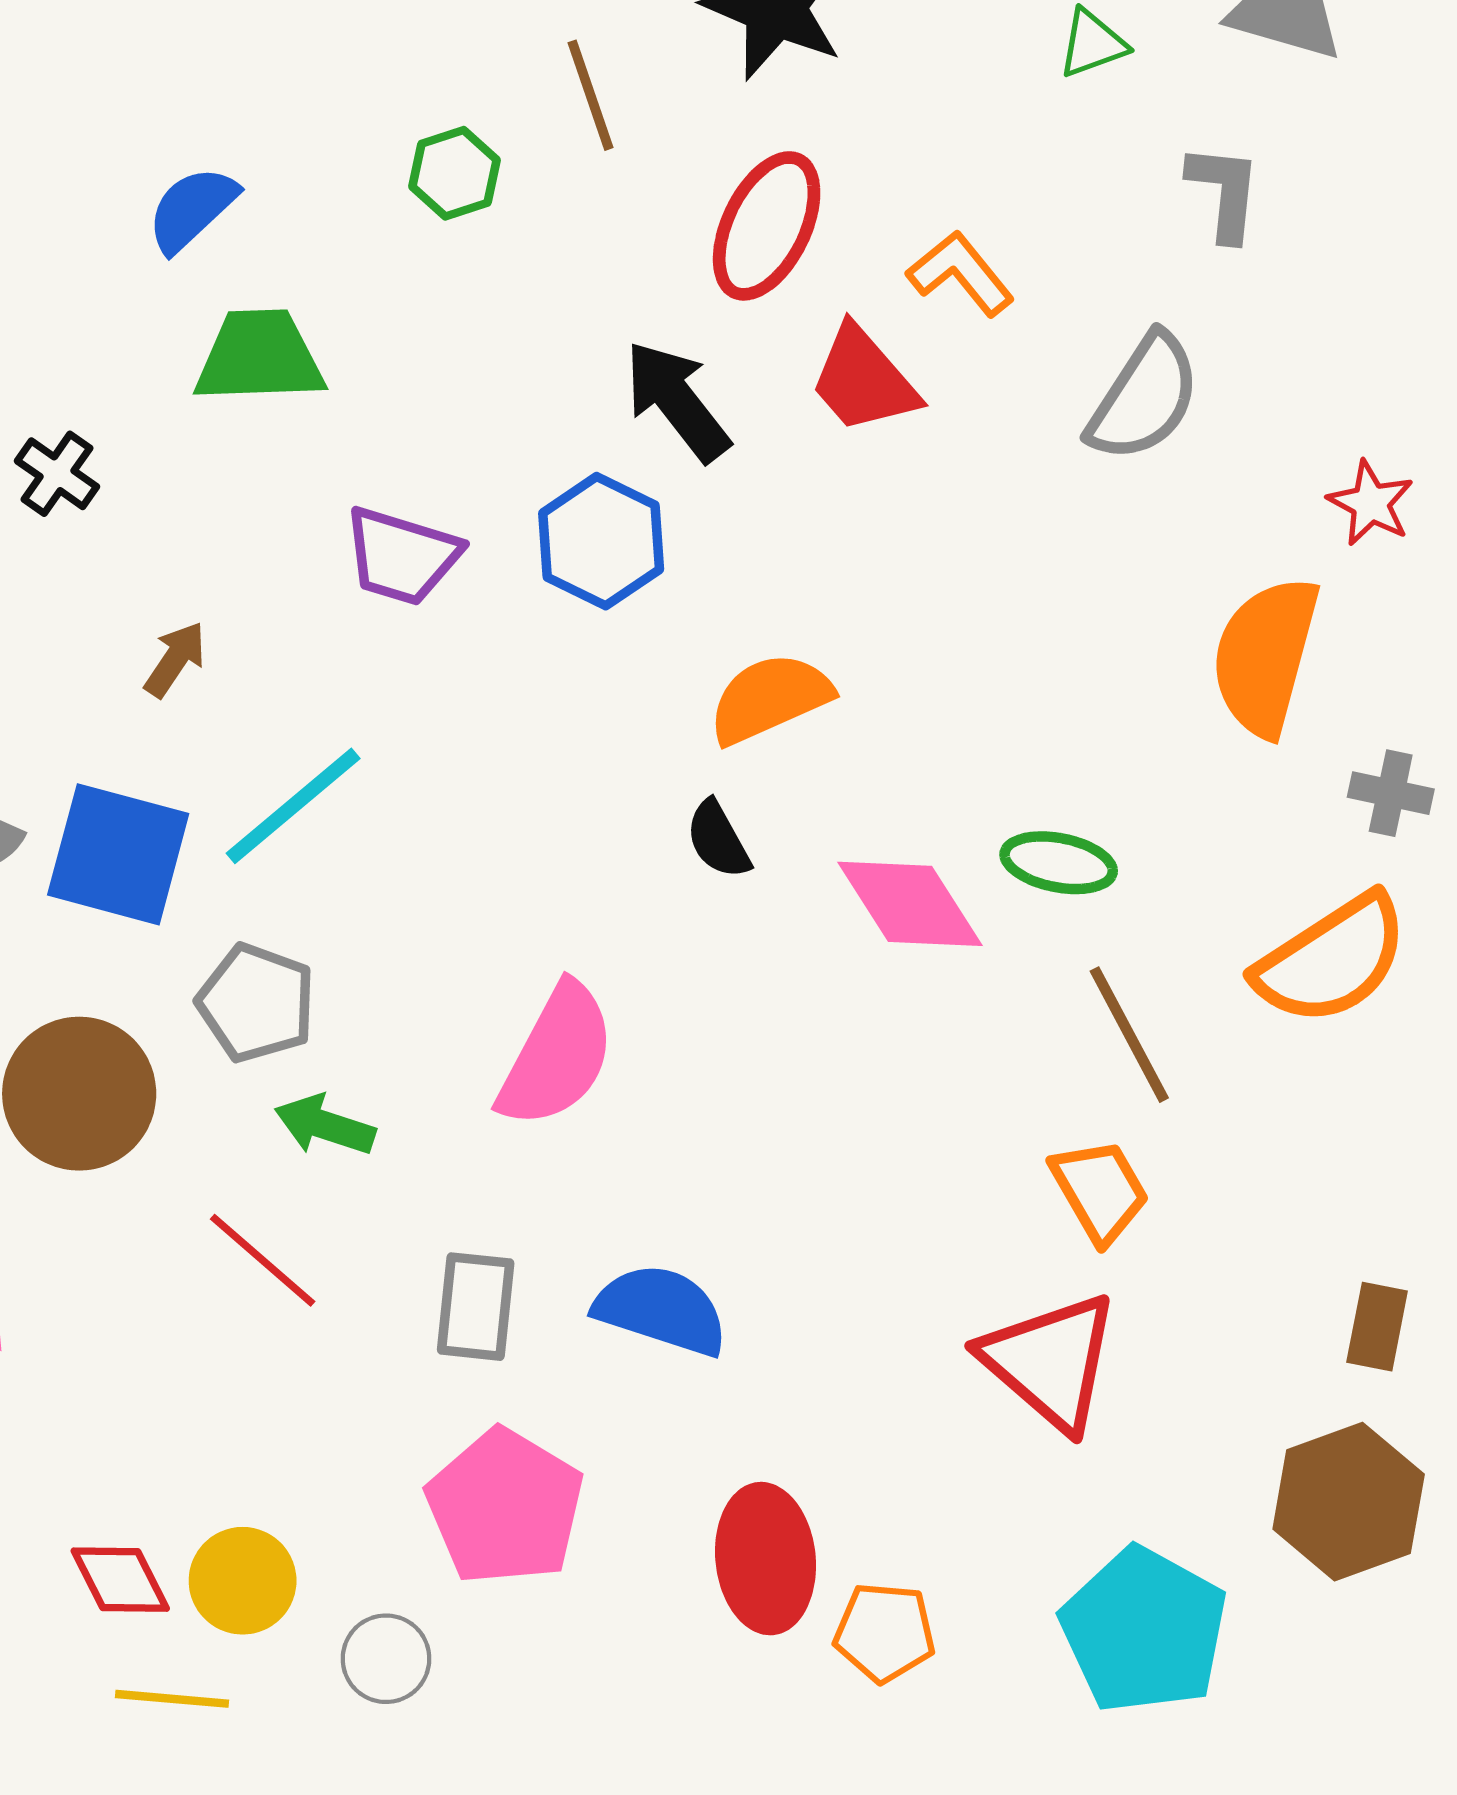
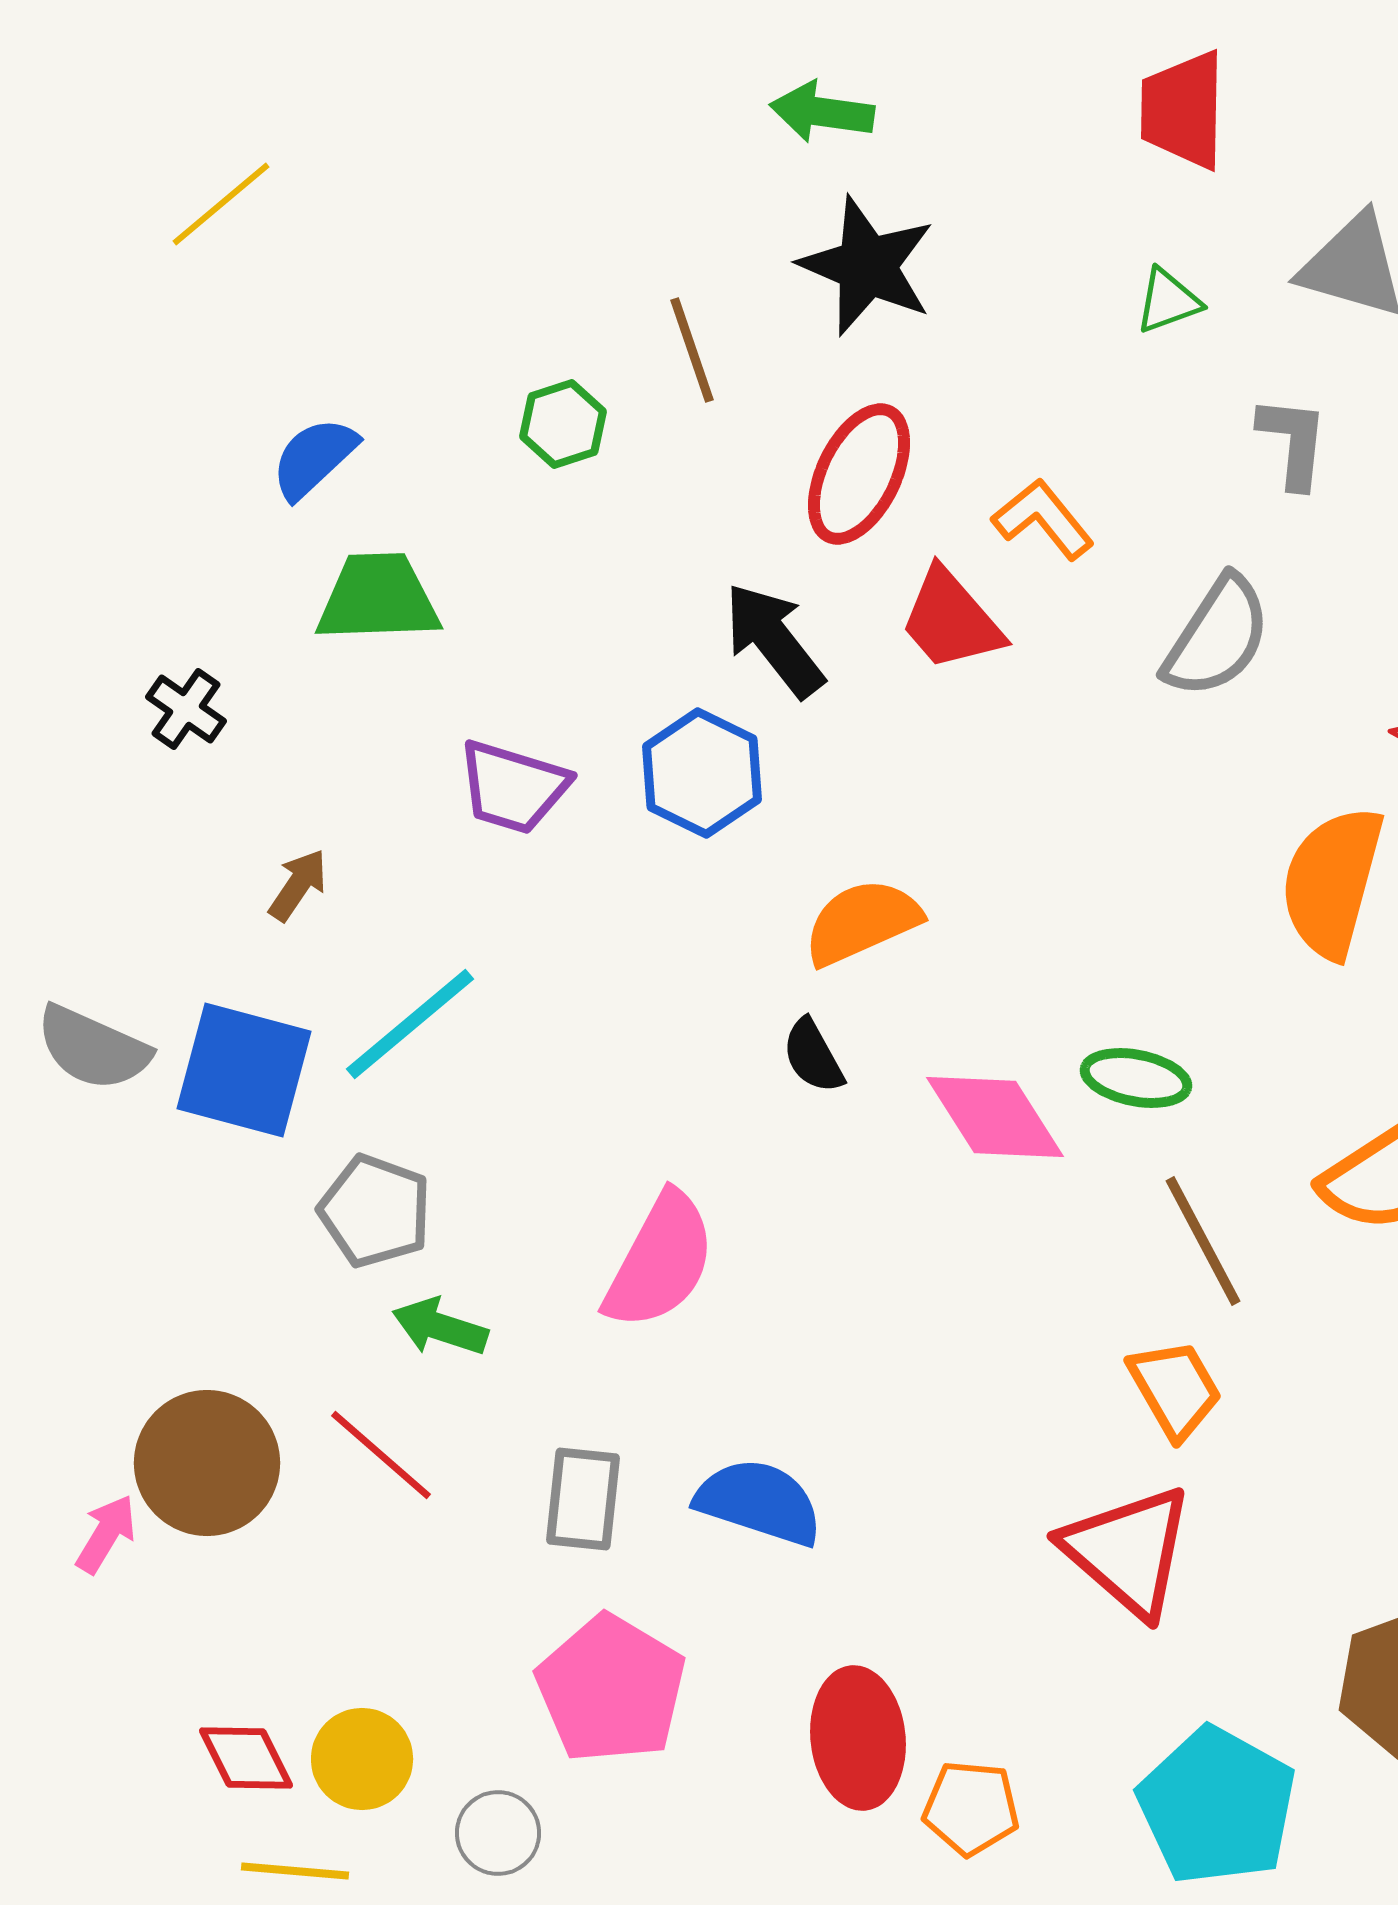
brown circle: (79, 1094) -> (207, 1463), moved

